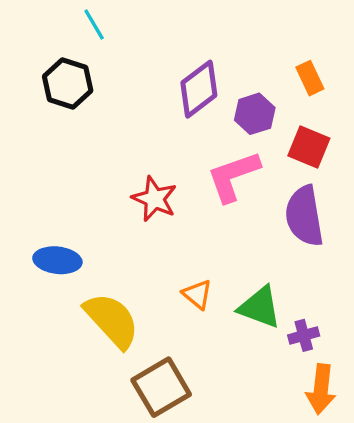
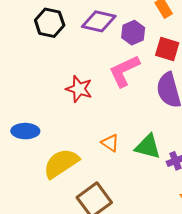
black hexagon: (68, 84) -> (50, 23), moved
purple diamond: (199, 89) -> (99, 21), turned 56
yellow semicircle: (112, 320) -> (61, 163), turned -75

